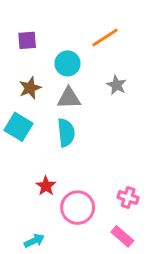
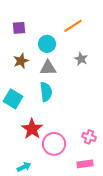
cyan square: (19, 127) -> (13, 99), moved
red star: (46, 186) -> (32, 129), size x1.5
pink rectangle: (122, 236) -> (85, 164), turned -49

